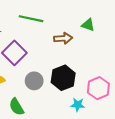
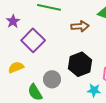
gray circle: (34, 81) -> (52, 79), moved

